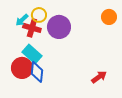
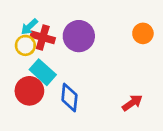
yellow circle: (39, 15) -> (25, 45), moved
orange circle: (109, 17) -> (143, 33), moved
blue diamond: (37, 72) -> (69, 98), moved

